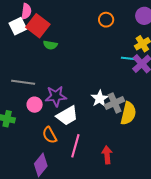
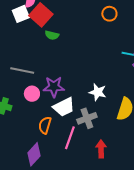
white star: (100, 99) -> (98, 92), turned -30
gray cross: (115, 103) -> (87, 118), moved
orange semicircle: (50, 135) -> (45, 125), turned 42

